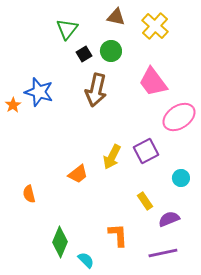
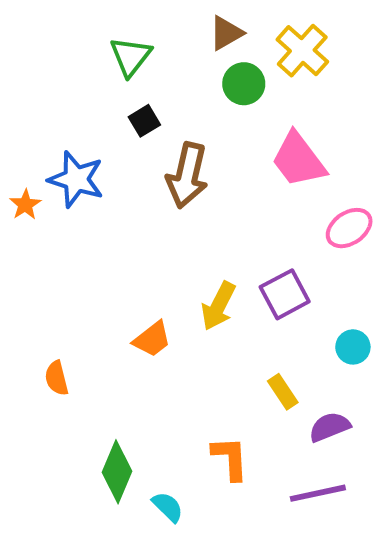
brown triangle: (116, 17) -> (226, 33), turned -42
green circle: (111, 51) -> (244, 84), moved
black square: (84, 54) -> (144, 121), moved
pink ellipse: (179, 117) -> (349, 228), size x0.7

